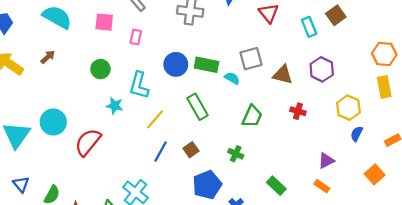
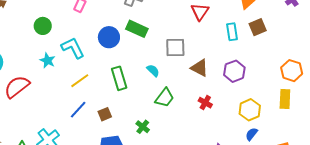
green rectangle: (206, 65) -> (137, 29), moved
cyan semicircle: (232, 78) -> (153, 71), moved
cyan L-shape: (139, 85) -> (73, 48), turned 125

